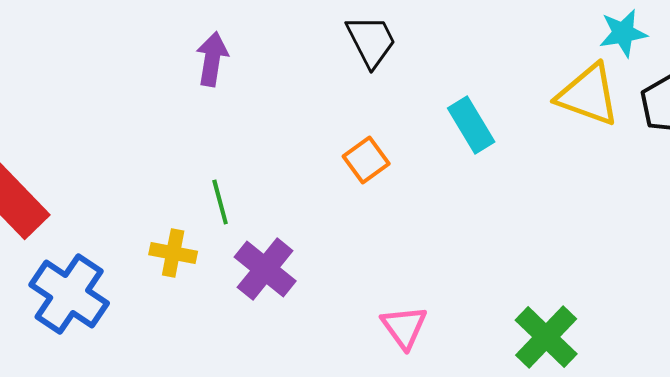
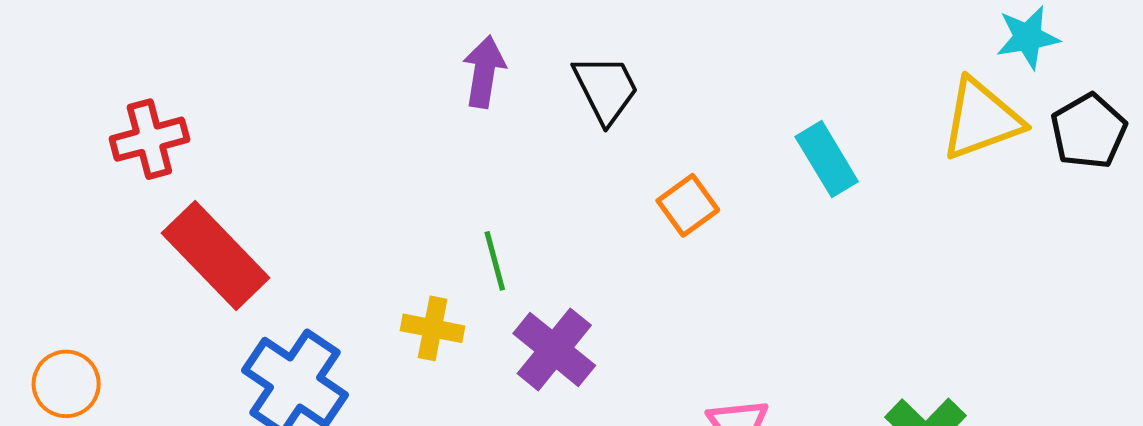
black trapezoid: (371, 41) -> (606, 89), moved
yellow triangle: (588, 95) -> (981, 119), turned -40

